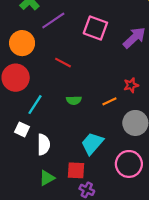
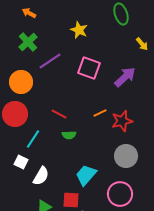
red line: (63, 63) -> (59, 114), moved
red star: (131, 85) -> (122, 121), size x1.5
orange line: (109, 101) -> (100, 113), moved
white semicircle: (44, 145) -> (41, 176), turned 30

